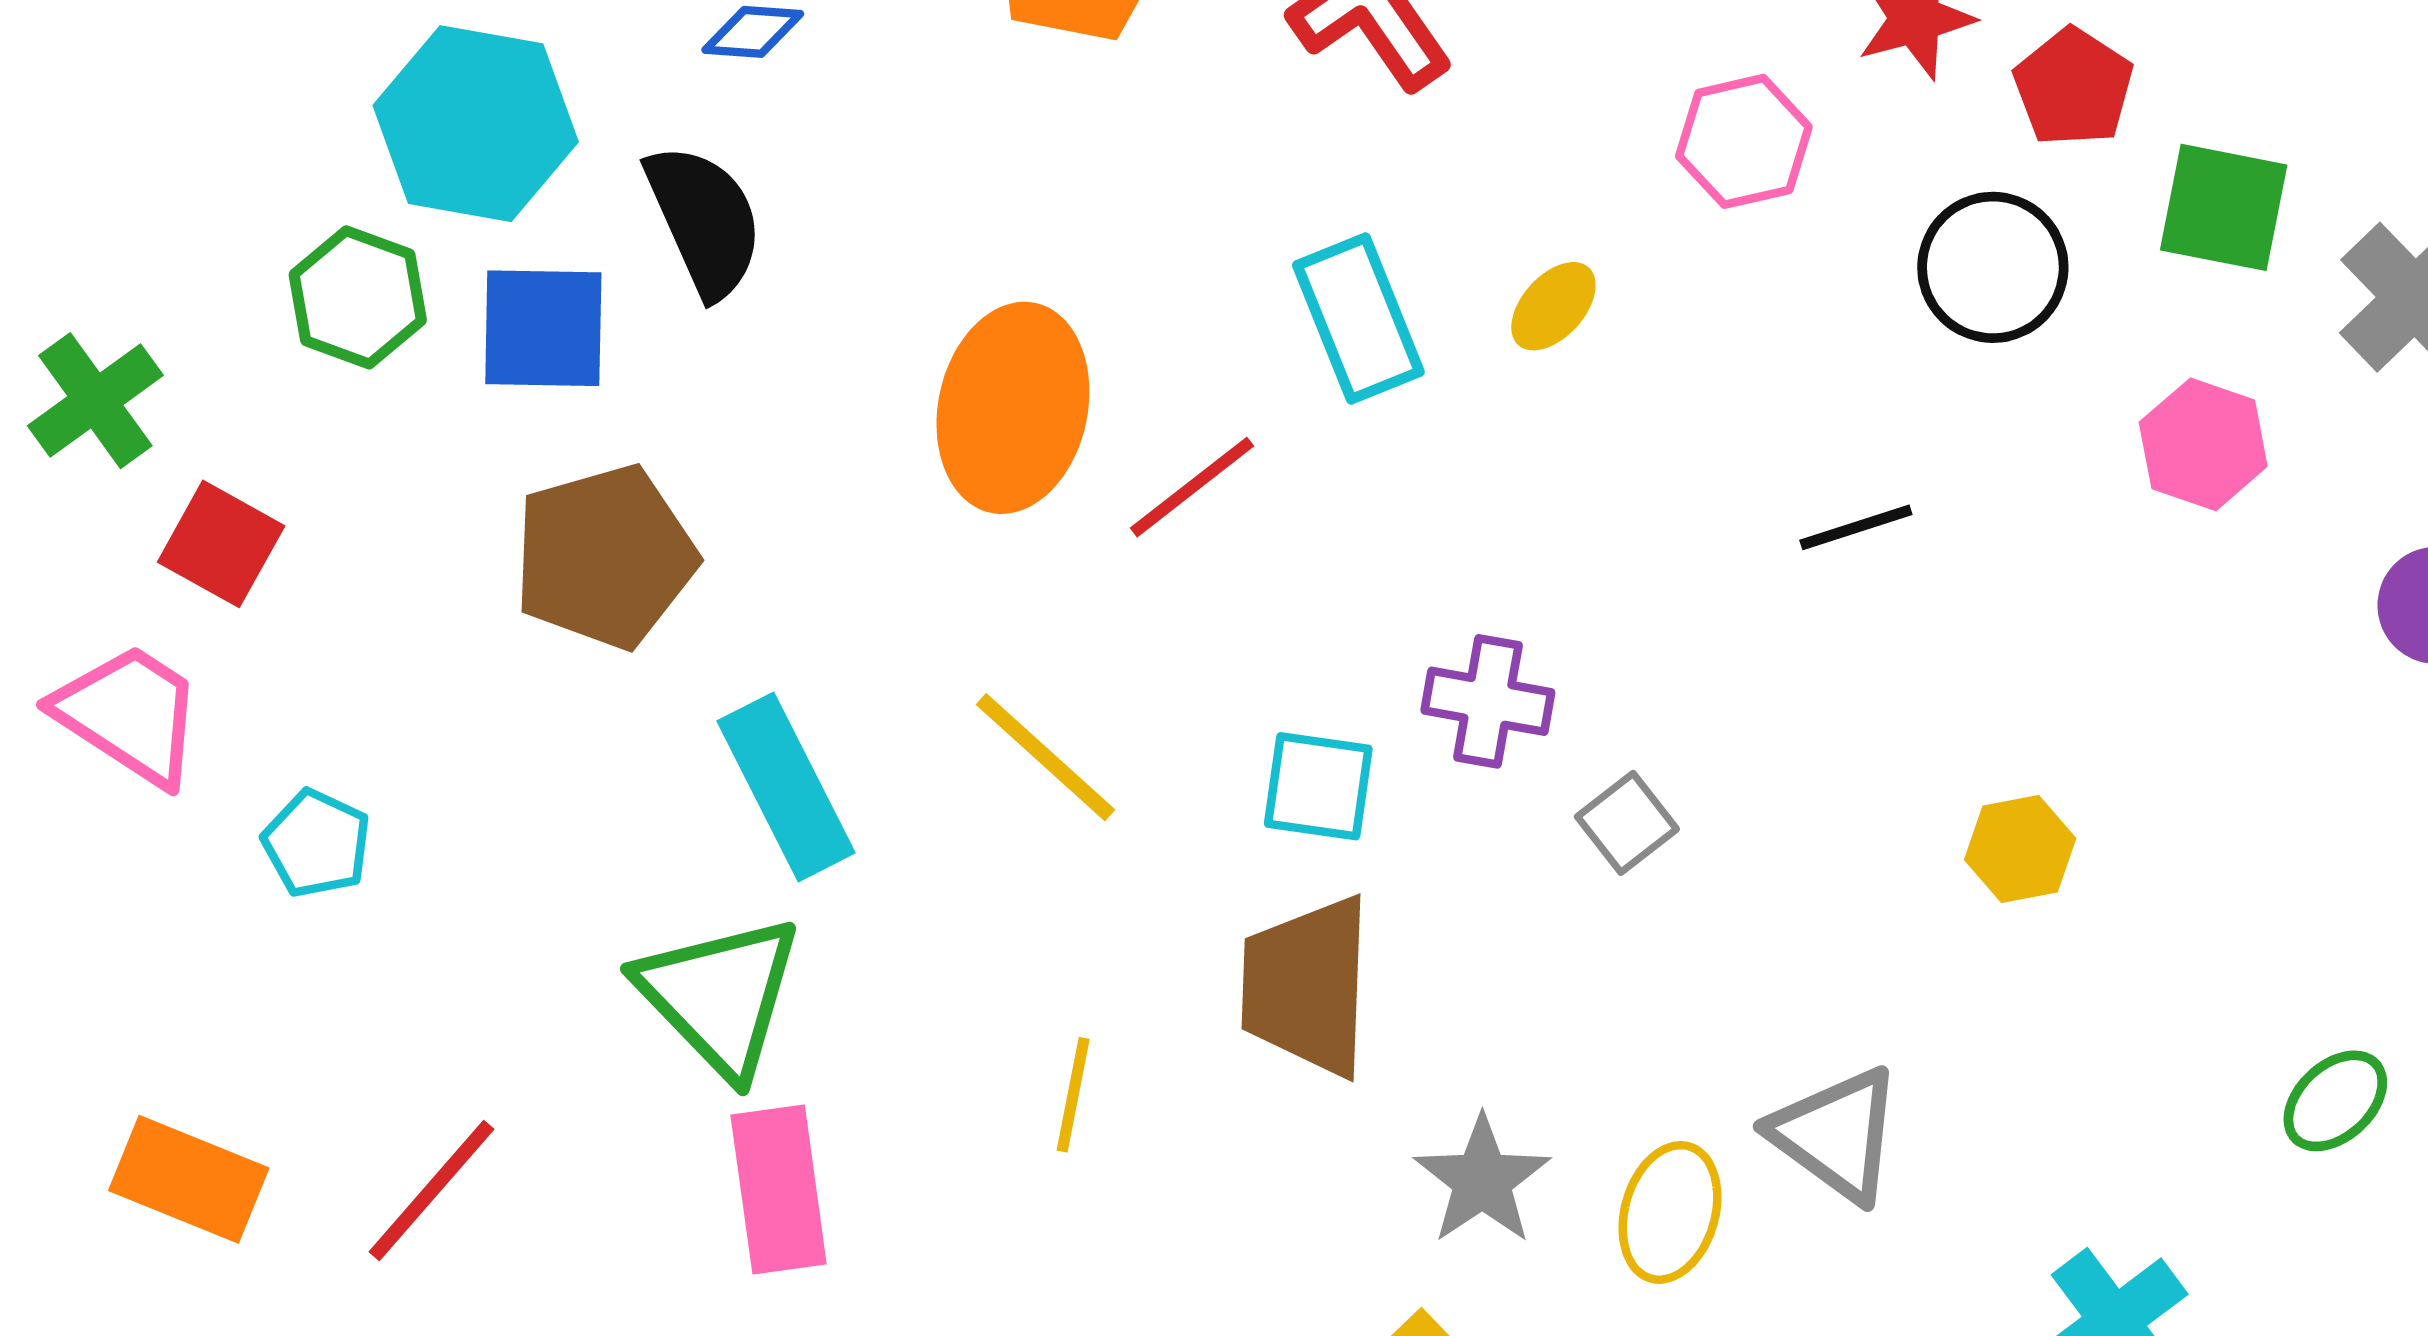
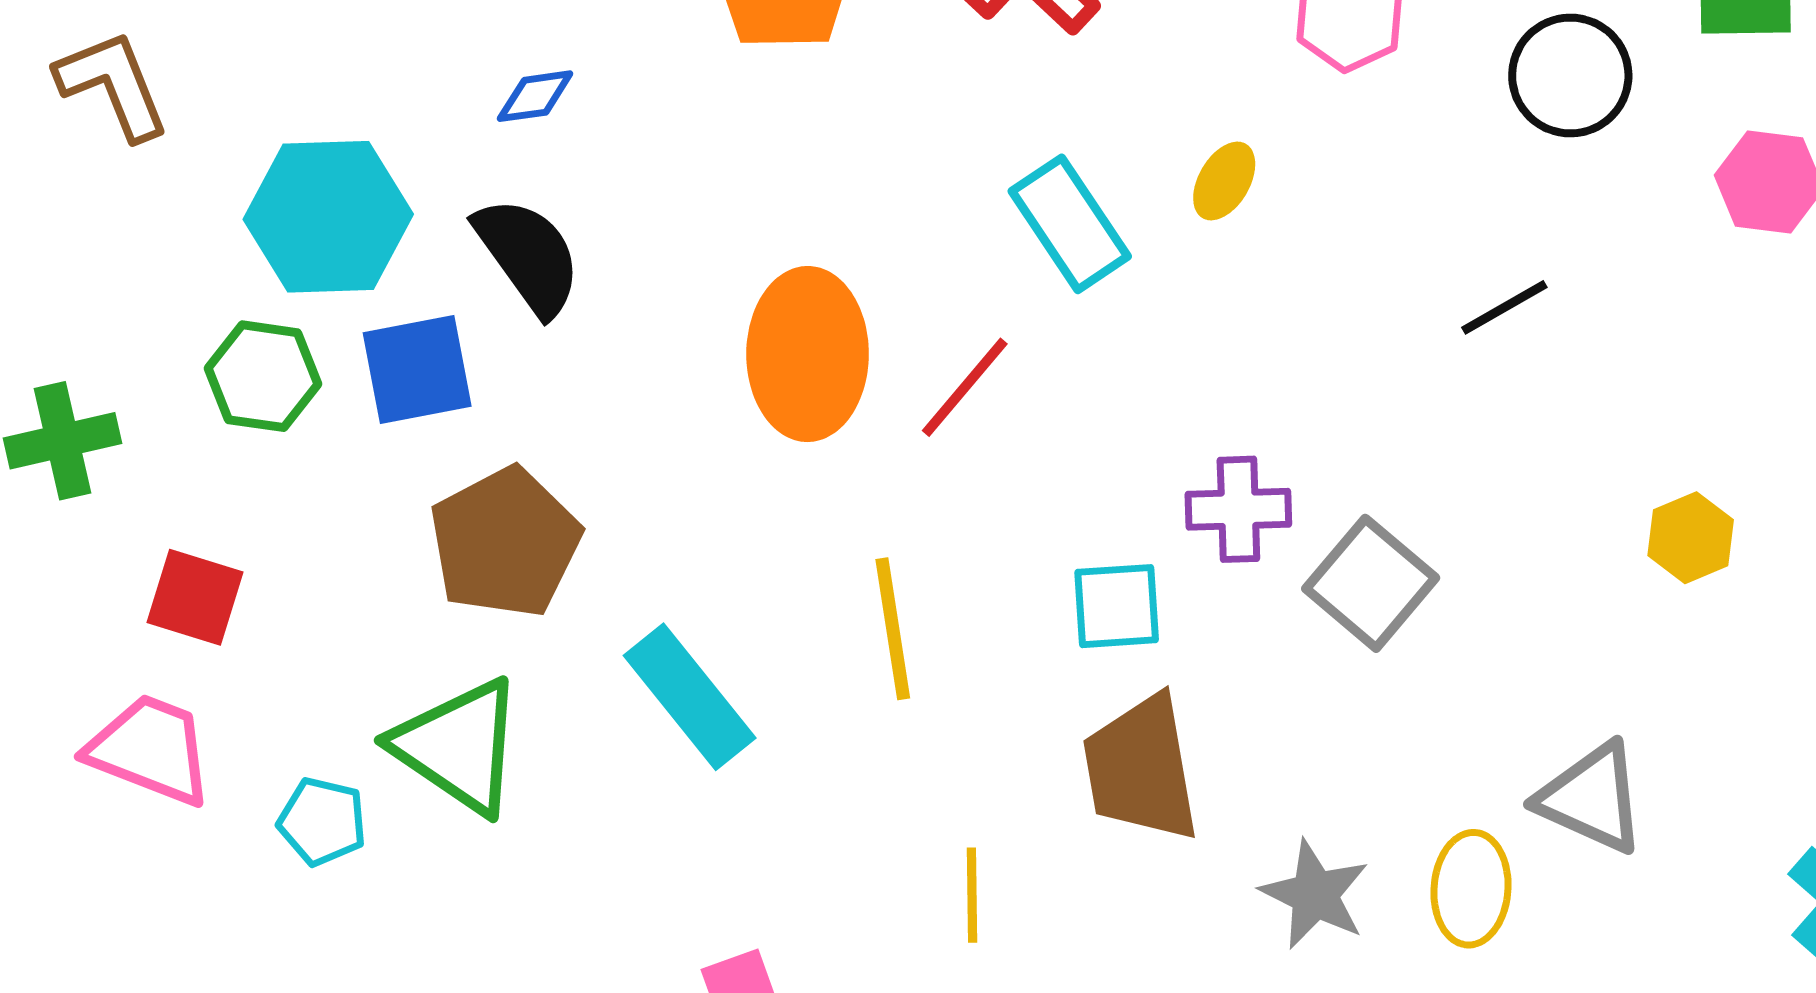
green cross: (95, 401) -> (63, 441), moved, turned 35
yellow line: (1045, 757) -> (893, 629), turned 51
gray square: (1627, 823) -> (1371, 583), size x1.6
green triangle: (720, 996) -> (458, 746), moved

